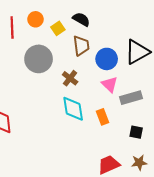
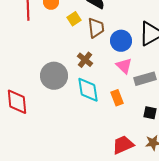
yellow square: (58, 28) -> (74, 19), moved
gray circle: (39, 59) -> (54, 76), moved

